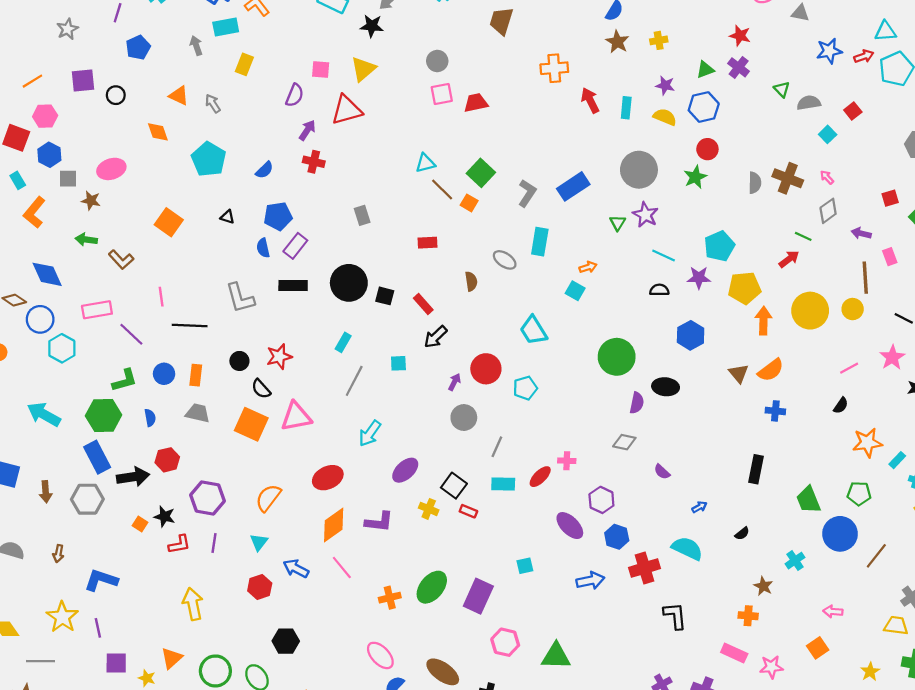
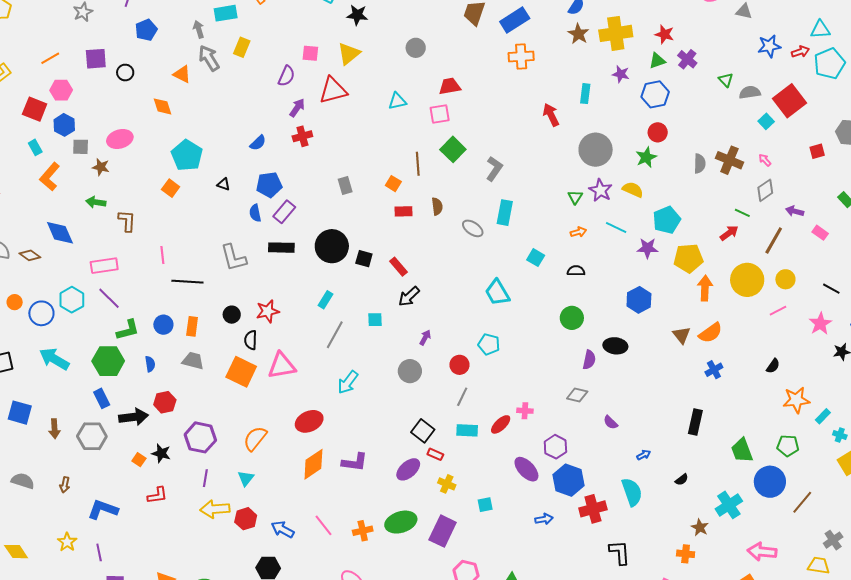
red star: (740, 36) -> (664, 34), moved
yellow cross: (659, 40) -> (616, 33), size x2.0
pink square: (442, 94) -> (440, 114), moved
red arrow: (590, 100) -> (551, 115), moved
gray arrow: (213, 103) -> (209, 58), moved, size x1.5
red square: (853, 111) -> (789, 101), size x2.0
yellow semicircle: (665, 117) -> (633, 190), moved
cyan pentagon: (209, 159) -> (187, 155), moved
red cross: (314, 162) -> (302, 136), turned -30
cyan triangle: (425, 163) -> (397, 101), moved
blue rectangle: (573, 186) -> (515, 20), moved
brown line: (442, 190) -> (418, 164), turned 40
red square: (890, 198) -> (817, 151), moved
orange square: (469, 203) -> (393, 184), moved
orange square: (169, 222) -> (171, 188), size x0.7
pink rectangle: (890, 257) -> (820, 233), turned -35
brown L-shape: (121, 260) -> (127, 221), turned -135
orange arrow: (588, 267) -> (578, 232), moved
brown line: (865, 278) -> (774, 241), moved, turned 32
brown semicircle: (471, 281) -> (437, 206), moved
black semicircle: (659, 290) -> (576, 271), moved
blue circle: (40, 319) -> (41, 313), moved
purple line: (131, 334) -> (109, 298), moved
green circle: (617, 357) -> (572, 318), size x0.7
pink line: (849, 368) -> (778, 311), moved
red circle: (486, 369) -> (459, 365), moved, size x0.7
cyan pentagon: (525, 388) -> (489, 344), turned 30
black semicircle: (261, 389) -> (251, 340), turned 42
blue cross: (775, 411) -> (714, 370), turned -36
gray circle: (464, 418) -> (410, 371), moved
blue rectangle: (97, 457) -> (102, 398), size x0.7
purple ellipse: (405, 470) -> (408, 469), moved
yellow cross: (429, 509) -> (447, 484), moved
blue hexagon: (617, 537) -> (569, 480), size x1.4
red L-shape: (179, 544) -> (157, 495), moved
cyan semicircle: (687, 548) -> (632, 492), turned 44
cyan cross: (795, 561) -> (729, 505), size x1.5
pink line: (342, 567) -> (323, 525), moved
blue arrow: (296, 569) -> (283, 529), moved
blue arrow: (590, 581) -> (544, 519), size x0.7
green ellipse: (432, 587) -> (401, 522), turned 32
yellow arrow: (193, 604) -> (215, 509), moved, turned -84
pink arrow: (833, 612) -> (762, 552), size x1.6
yellow star: (62, 617) -> (67, 542), size x0.7

